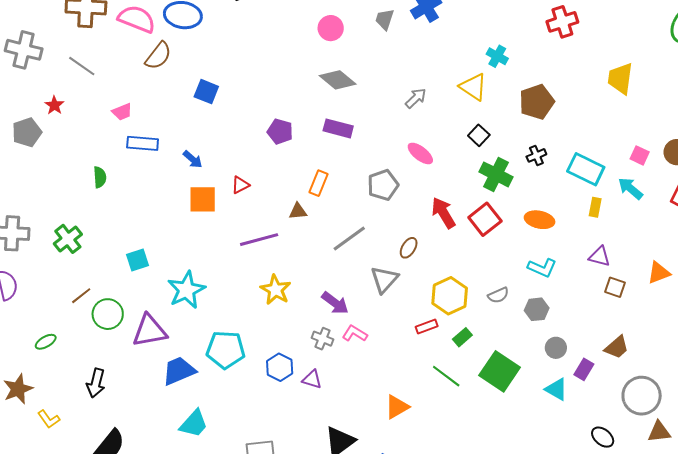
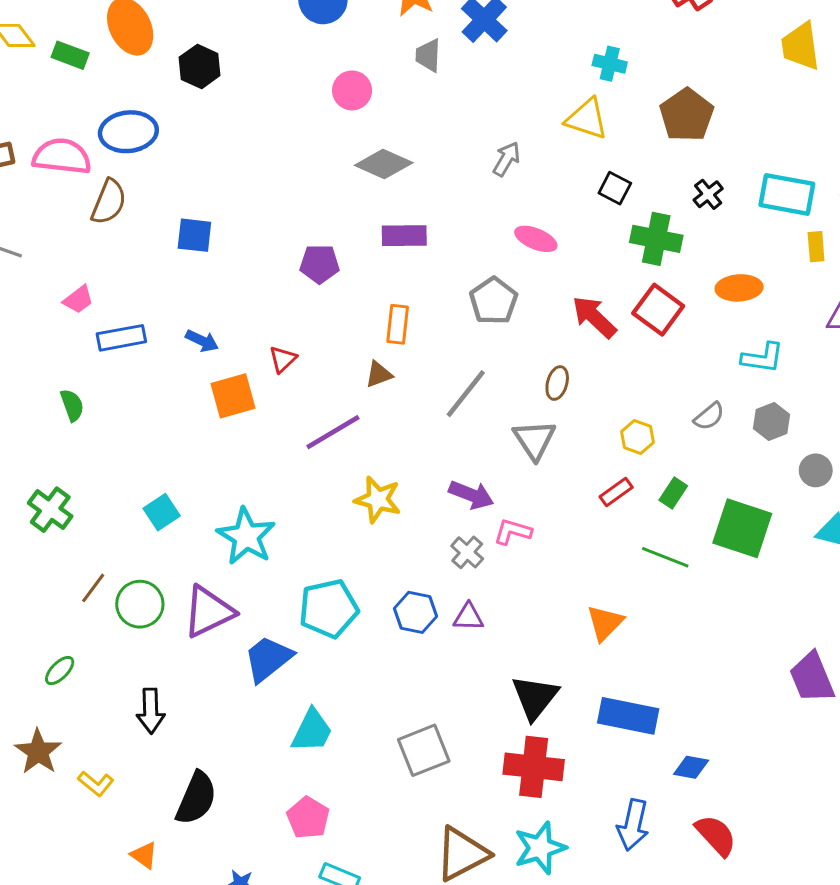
yellow hexagon: (450, 296) -> (637, 437), size x0.6
gray cross: (323, 339) -> (467, 552), turned 35

